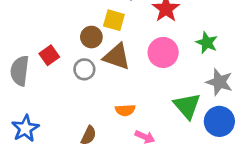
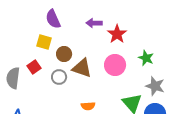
yellow square: (114, 20) -> (44, 42), moved

